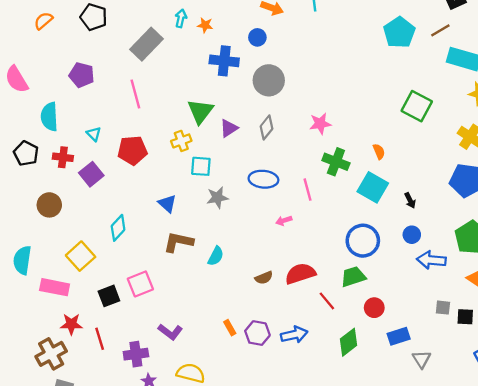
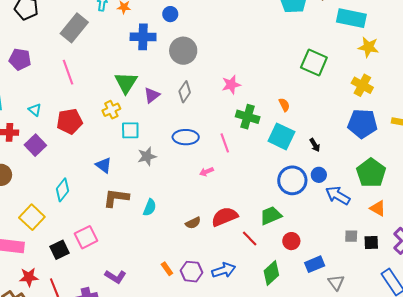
blue circle: (363, 241) -> (292, 180), moved
blue arrow: (431, 260) -> (338, 196), turned 30

